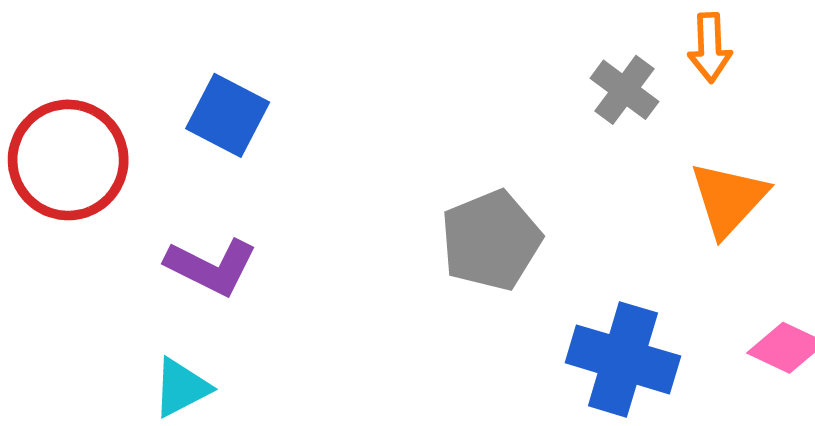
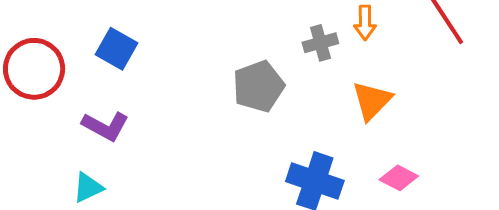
gray cross: (624, 90) -> (320, 43), turned 36
gray pentagon: (491, 240) -> (258, 86), moved

